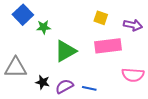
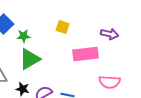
yellow square: (101, 18) -> (63, 27), moved
green triangle: (65, 51) -> (30, 59), moved

